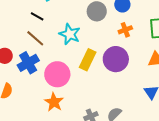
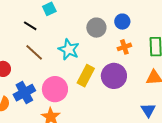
black line: (37, 16) -> (30, 26), moved
blue cross: (28, 63) -> (24, 93), moved

